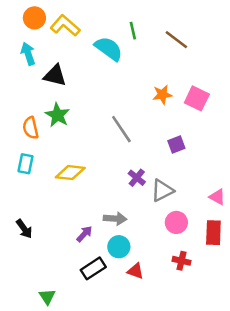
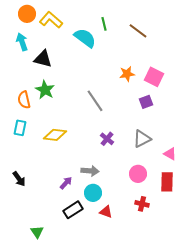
purple square: (176, 144) -> (146, 102), moved
gray triangle: (162, 190) -> (142, 139), moved

